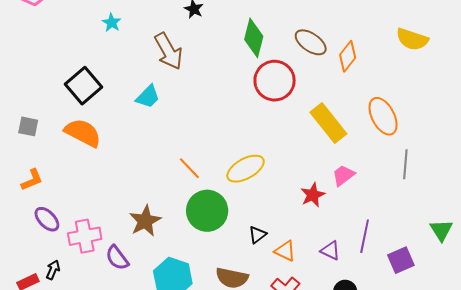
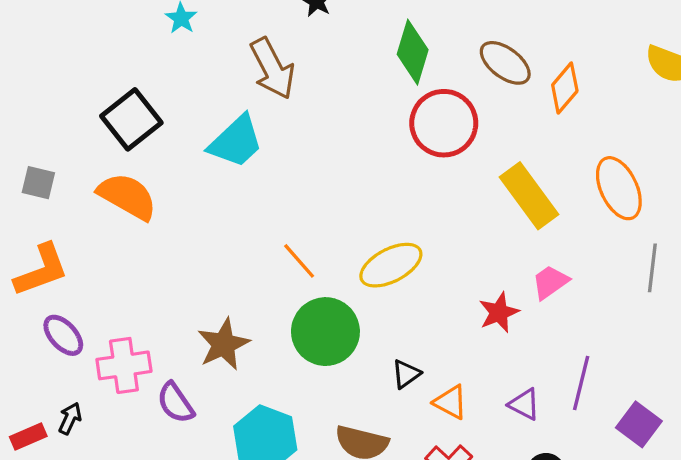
cyan trapezoid: (148, 97) -> (236, 142), size x1.4
orange L-shape: (32, 180) -> (41, 270), size x1.5
purple square: (401, 260) -> (639, 424), turned -32

